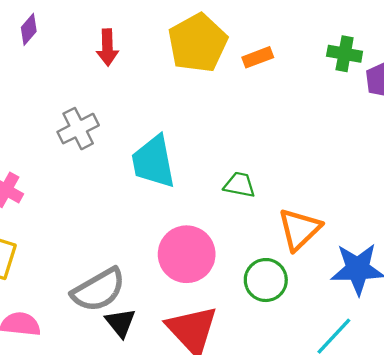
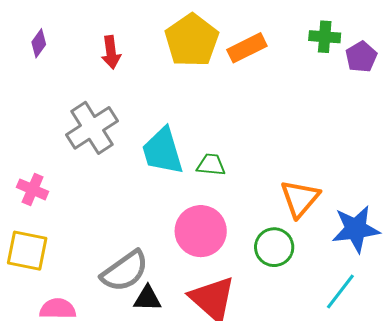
orange rectangle: (258, 57) -> (247, 48), size x1.4
gray cross: (78, 129) -> (92, 128), size x1.4
green trapezoid: (239, 185) -> (211, 165), moved
black triangle: (121, 323) -> (147, 298), turned -44

